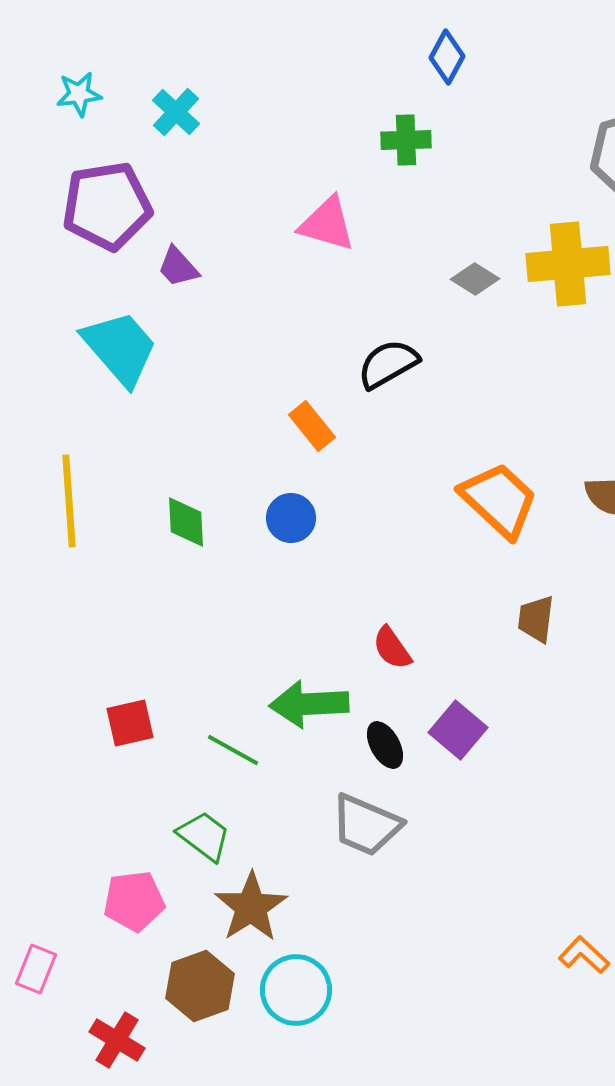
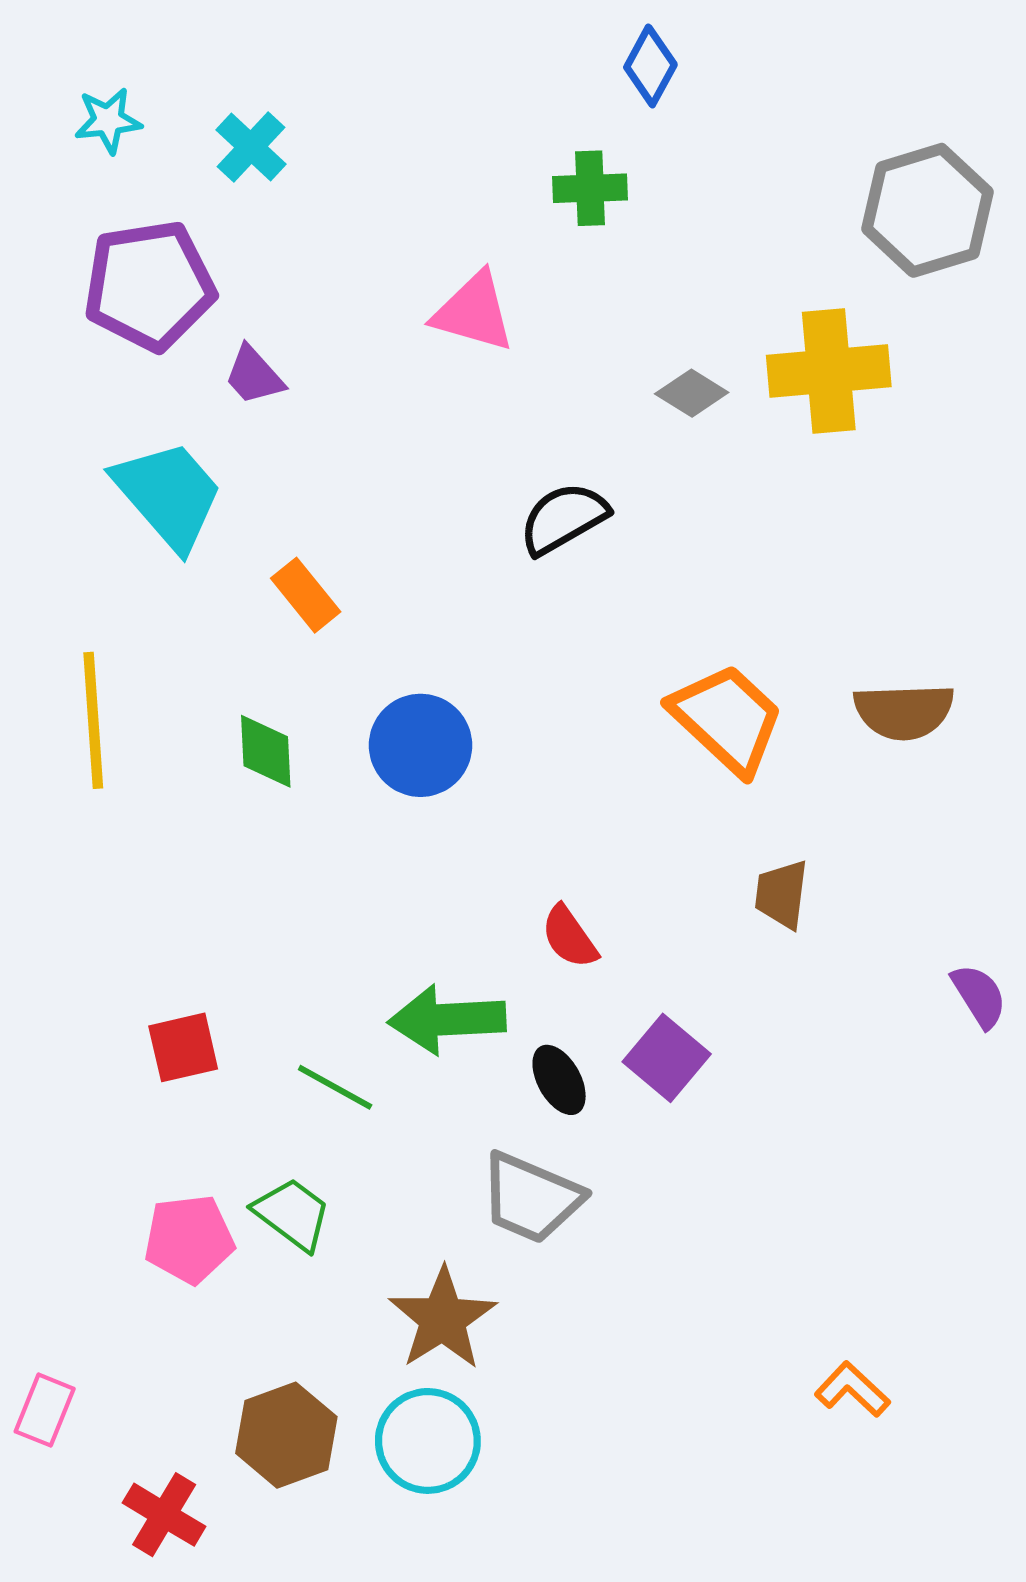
orange rectangle: (312, 426) -> (306, 595), moved
blue circle: (291, 518) -> (421, 745), size x1.4
pink pentagon: (134, 901) -> (189, 1239), moved
brown star: (251, 907) -> (443, 1319), moved

